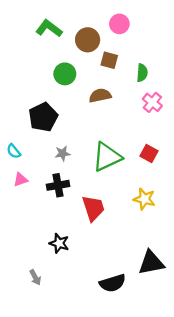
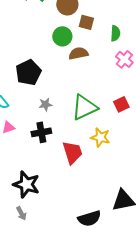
green circle: (65, 74) -> (62, 36), moved
red square: (149, 153) -> (121, 104), turned 35
yellow star: (144, 199) -> (100, 137), moved
black star: (59, 243) -> (26, 184), moved, size x1.5

